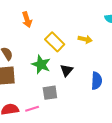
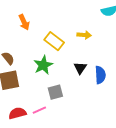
green star: (41, 64) -> (43, 65), turned 30
black triangle: (67, 70) -> (80, 68), moved

